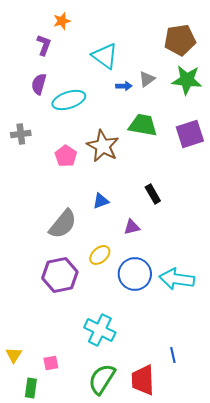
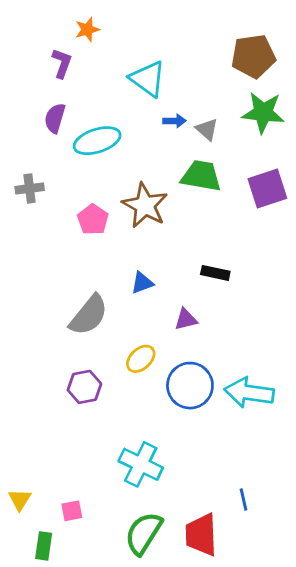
gray triangle: (147, 79) -> (207, 129), moved, turned -42
black rectangle: (153, 194) -> (215, 273), turned -48
purple hexagon: (60, 275) -> (84, 387), size x0.7

